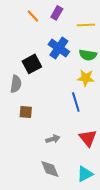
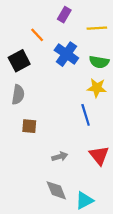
orange line: (33, 16) -> (37, 35), moved
black square: (32, 64) -> (19, 61), moved
cyan triangle: (85, 174) -> (84, 200), moved

